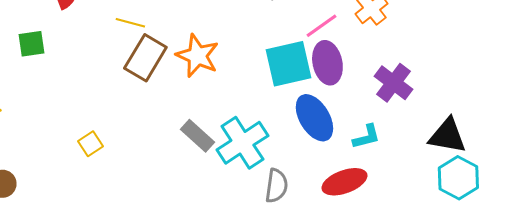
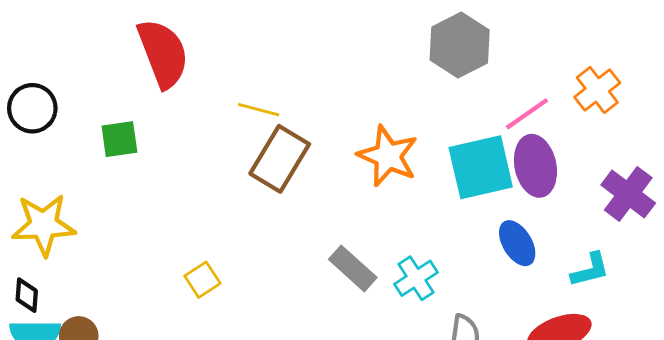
orange star: (197, 56) -> (388, 156), moved
blue ellipse: (314, 118) -> (517, 243), size x0.7
cyan cross: (242, 143) -> (416, 278), size x0.6

